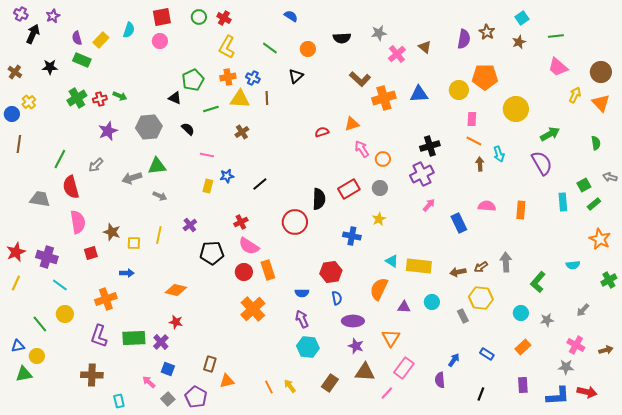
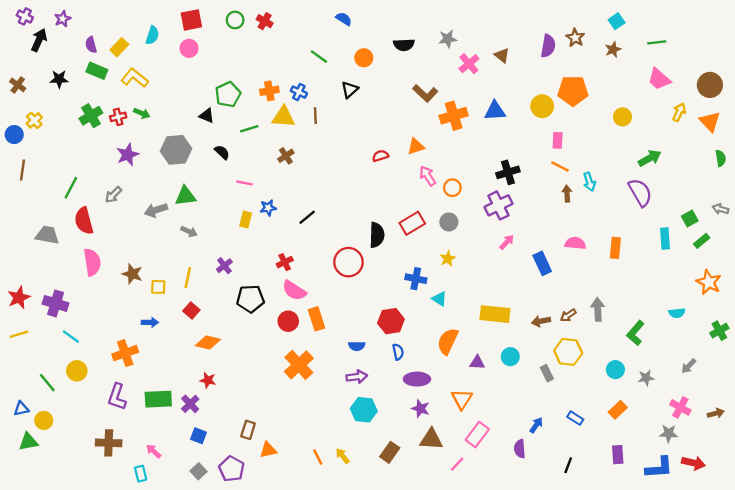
yellow L-shape: (227, 47) -> (135, 78), moved, turned 100
yellow circle: (516, 109) -> (622, 117), moved, size x0.6
green semicircle: (596, 143) -> (721, 158), moved
red square: (91, 253) -> (191, 311), moved, turned -32
cyan triangle: (392, 261) -> (439, 299), moved
yellow line: (16, 283) -> (19, 334), turned 49
purple arrow: (302, 319) -> (357, 377), turned 108
pink arrow: (149, 382) -> (154, 451), moved

